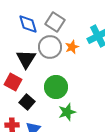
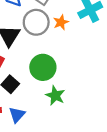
green star: (67, 112) -> (55, 96), turned -30

